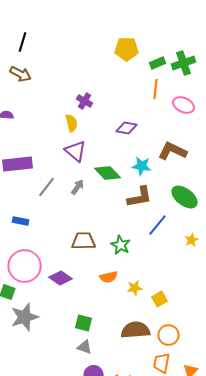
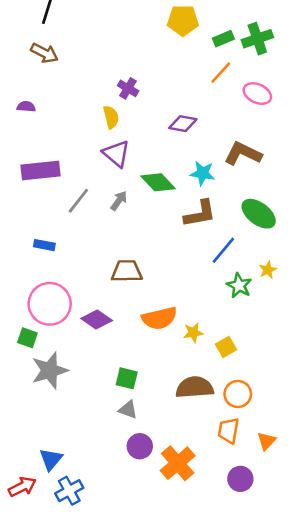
orange line: (156, 89) -> (221, 73), turned 36
green star: (121, 245) -> (239, 286), moved
orange semicircle: (109, 277) -> (159, 318), size x1.5

